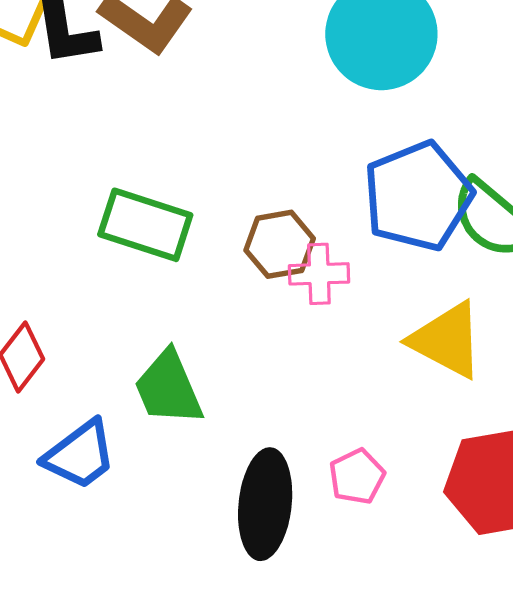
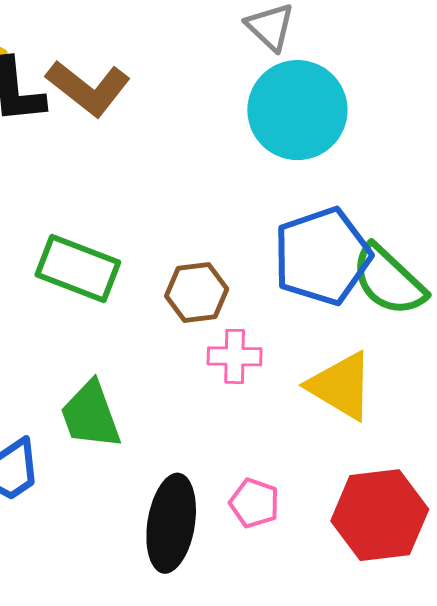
pink cross: (319, 274) -> (235, 356), moved
pink pentagon: (357, 477) -> (254, 503), turned -30

